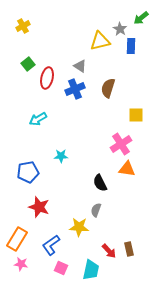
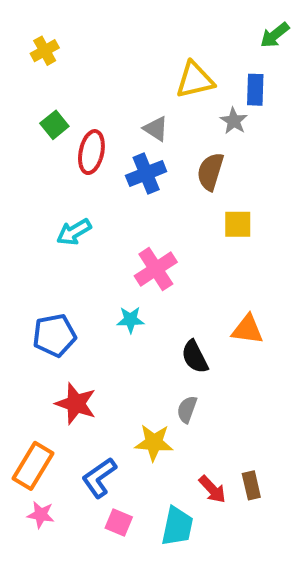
gray star: (120, 29) -> (234, 121), moved
yellow square: (136, 115) -> (238, 224), moved
pink cross: (121, 144) -> (156, 269), moved
cyan star: (61, 156) -> (130, 320), moved

